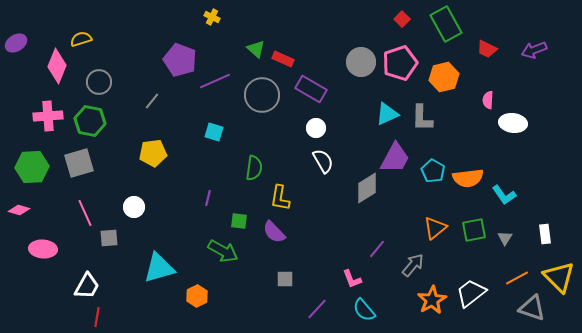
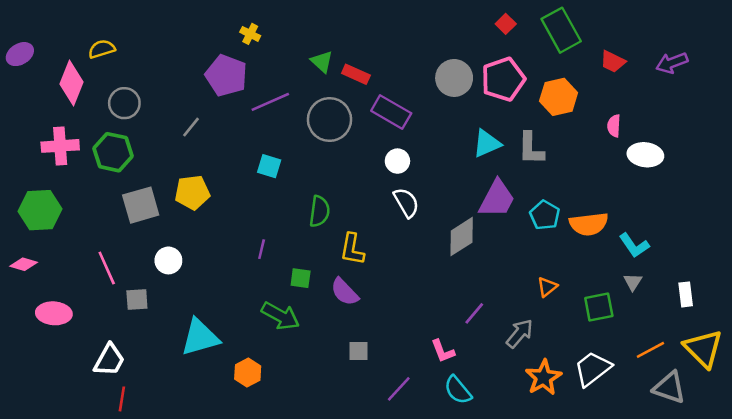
yellow cross: (212, 17) -> (250, 34), moved
gray square: (79, 163) -> (141, 205), moved
orange triangle: (435, 228) -> (547, 287), size x0.7
green square: (474, 230) -> (599, 307), moved
gray triangle: (505, 238) -> (633, 282), moved

